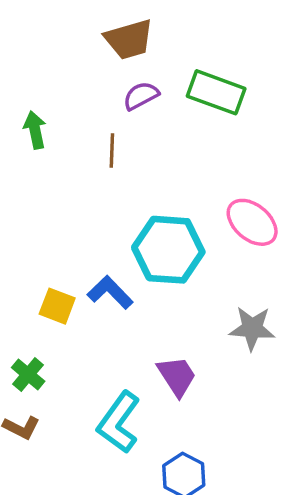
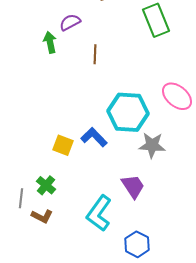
green rectangle: (216, 92) -> (156, 20), turned 48
purple semicircle: (141, 96) -> (70, 22), moved
gray star: (252, 328) -> (152, 145), moved

